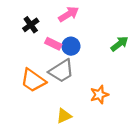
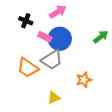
black cross: (31, 25) -> (26, 21), turned -32
blue circle: (71, 46) -> (60, 39), size x1.5

